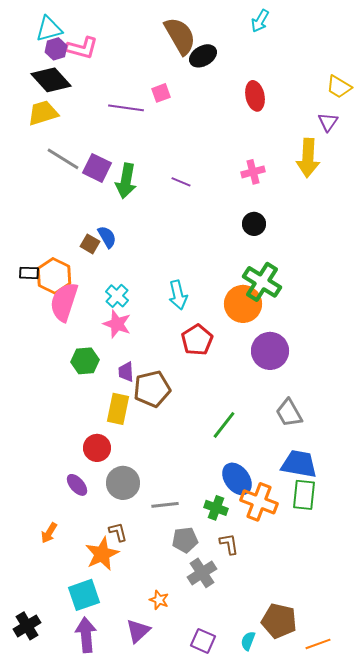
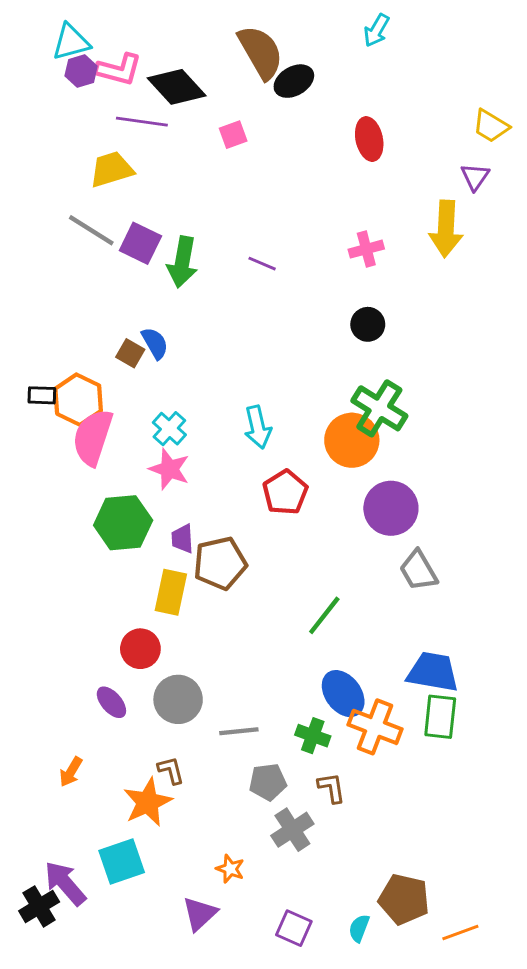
black diamond: (51, 80) -> (177, 87), moved
purple line: (126, 108) -> (142, 122), moved
yellow trapezoid: (43, 113) -> (111, 169), moved
green hexagon: (85, 361) -> (123, 523), size x1.4
gray trapezoid: (289, 413) -> (418, 571), moved
purple arrow: (86, 635) -> (65, 883), moved, turned -36

